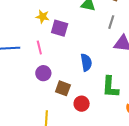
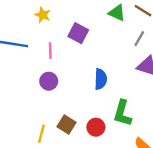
yellow star: (43, 17) -> (43, 15), moved
brown square: (63, 88) -> (67, 124), moved
red circle: (82, 104) -> (96, 127), moved

